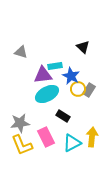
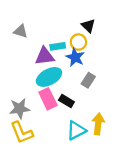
yellow circle: (78, 89) -> (78, 42), moved
gray rectangle: (89, 90) -> (88, 80), moved
pink rectangle: (46, 137) -> (48, 99), moved

